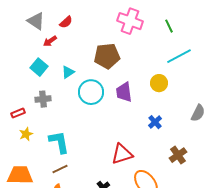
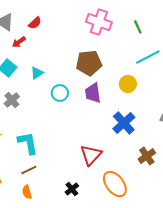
brown pentagon: (107, 56) -> (89, 63), moved
cyan circle: (91, 92) -> (60, 93), size x0.7
gray cross: (43, 99) -> (12, 100), turned -35
blue cross: (155, 122) -> (124, 123), size x1.6
red triangle: (122, 154) -> (91, 155), turned -30

